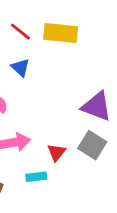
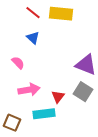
cyan rectangle: (36, 177) -> (44, 114), size x1.5

